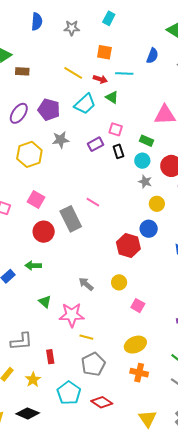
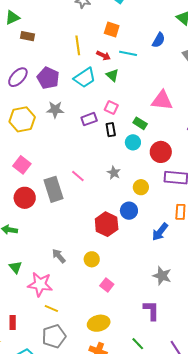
yellow line: (73, 73) -> (78, 45), turned 42
gray star: (145, 182) -> (114, 173), moved

